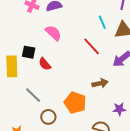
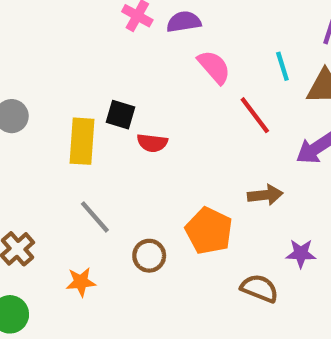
pink semicircle: (53, 33) -> (214, 67), moved
red semicircle: (45, 64) -> (152, 143), turned -48
gray line: (33, 95) -> (95, 217), moved

